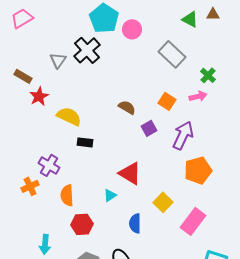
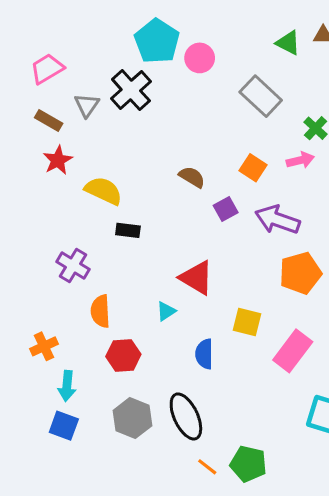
pink trapezoid: (22, 18) -> (47, 69), moved
brown rectangle: (23, 76) -> (49, 121), moved
purple arrow: (183, 135) -> (277, 220), turned -96
orange cross: (30, 186) -> (44, 346), moved
yellow square: (163, 202) -> (247, 322), turned -30

